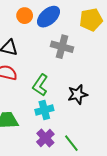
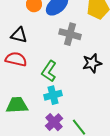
black star: (78, 94) -> (92, 63), moved

